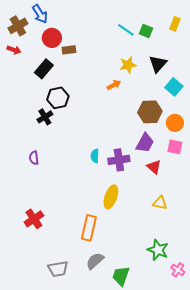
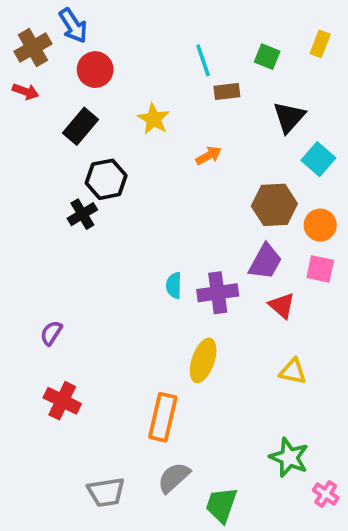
cyan line: (126, 30) -> (203, 60), moved, turned 36
brown rectangle: (69, 50) -> (227, 91), moved
yellow star: (128, 65) -> (154, 119), moved, turned -30
purple semicircle: (34, 158) -> (51, 333), moved, turned 40
red cross: (34, 219) -> (62, 401), turned -30

